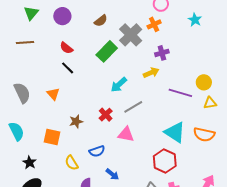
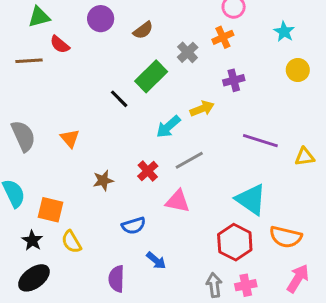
green triangle: (31, 13) -> (39, 17), turned 35
purple circle: (62, 16) -> (101, 19), moved
gray cross: (131, 35) -> (188, 52), size x0.6
red semicircle: (66, 48) -> (60, 44), moved
black line: (68, 68) -> (119, 99), moved
yellow arrow: (151, 73) -> (202, 109), moved
yellow circle: (204, 82) -> (298, 70), moved
orange semicircle: (204, 134) -> (286, 237), moved
orange square: (52, 137) -> (50, 210), moved
yellow semicircle: (72, 163) -> (71, 242), moved

